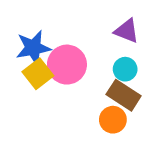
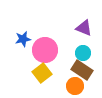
blue star: (33, 48) -> (23, 39), size x0.7
yellow square: (38, 74) -> (42, 73), moved

